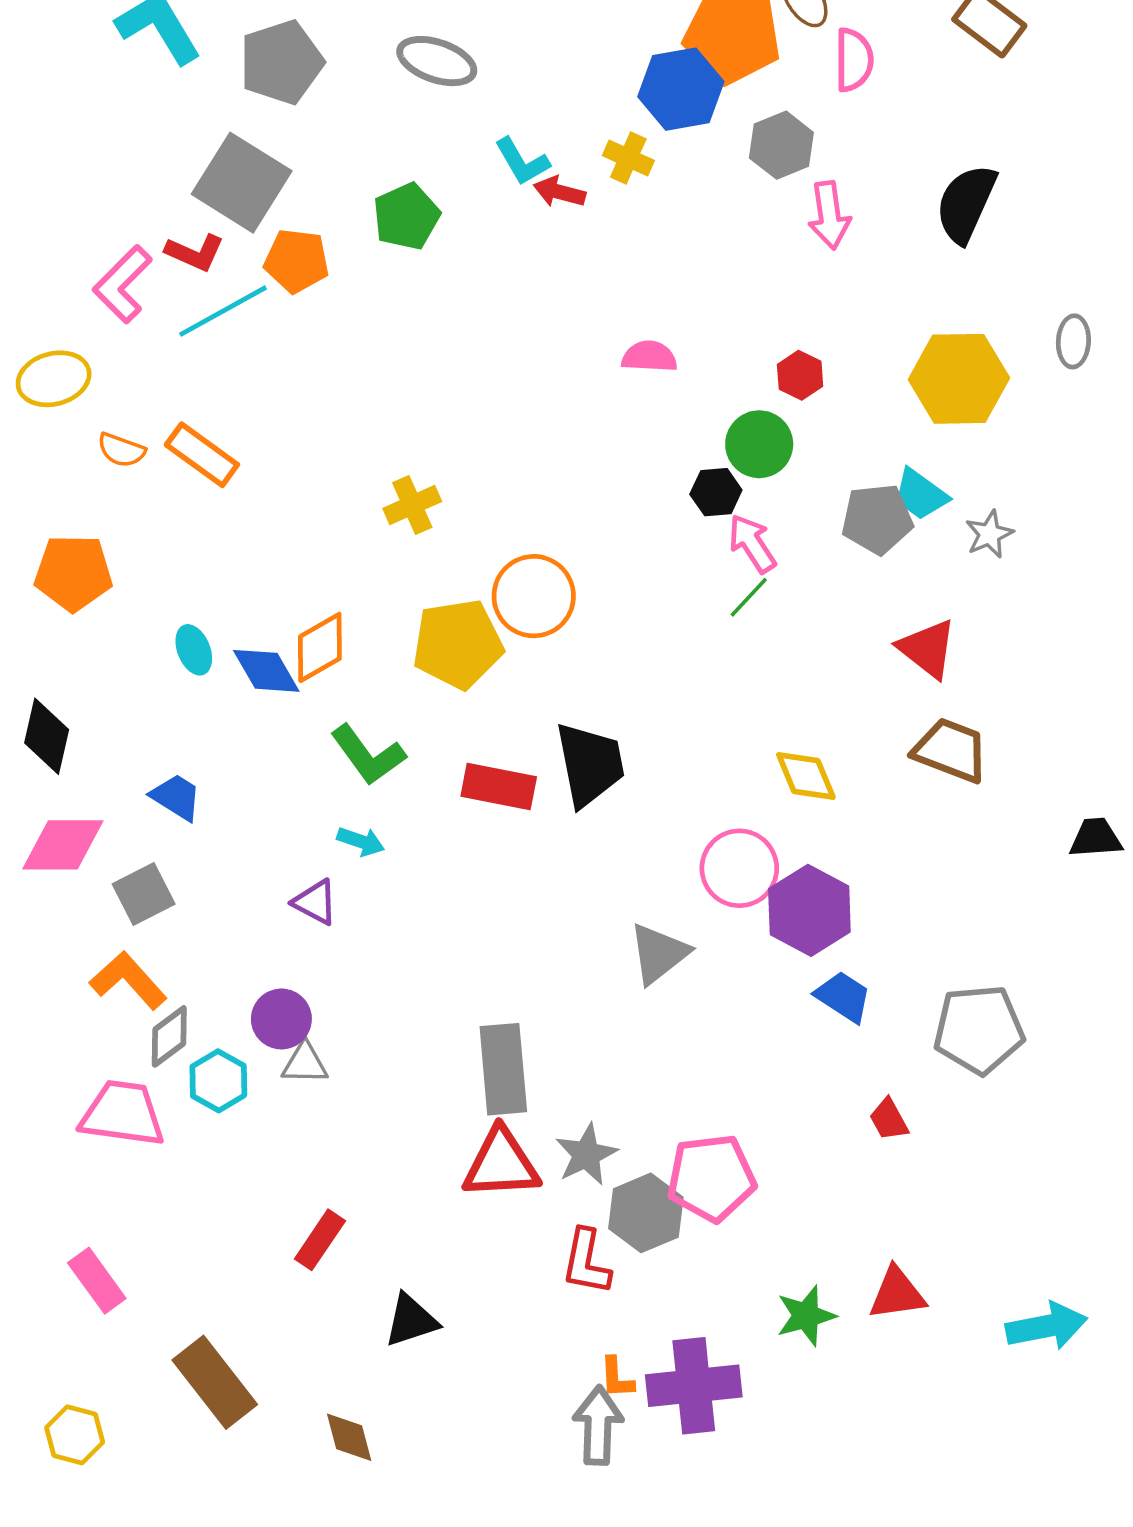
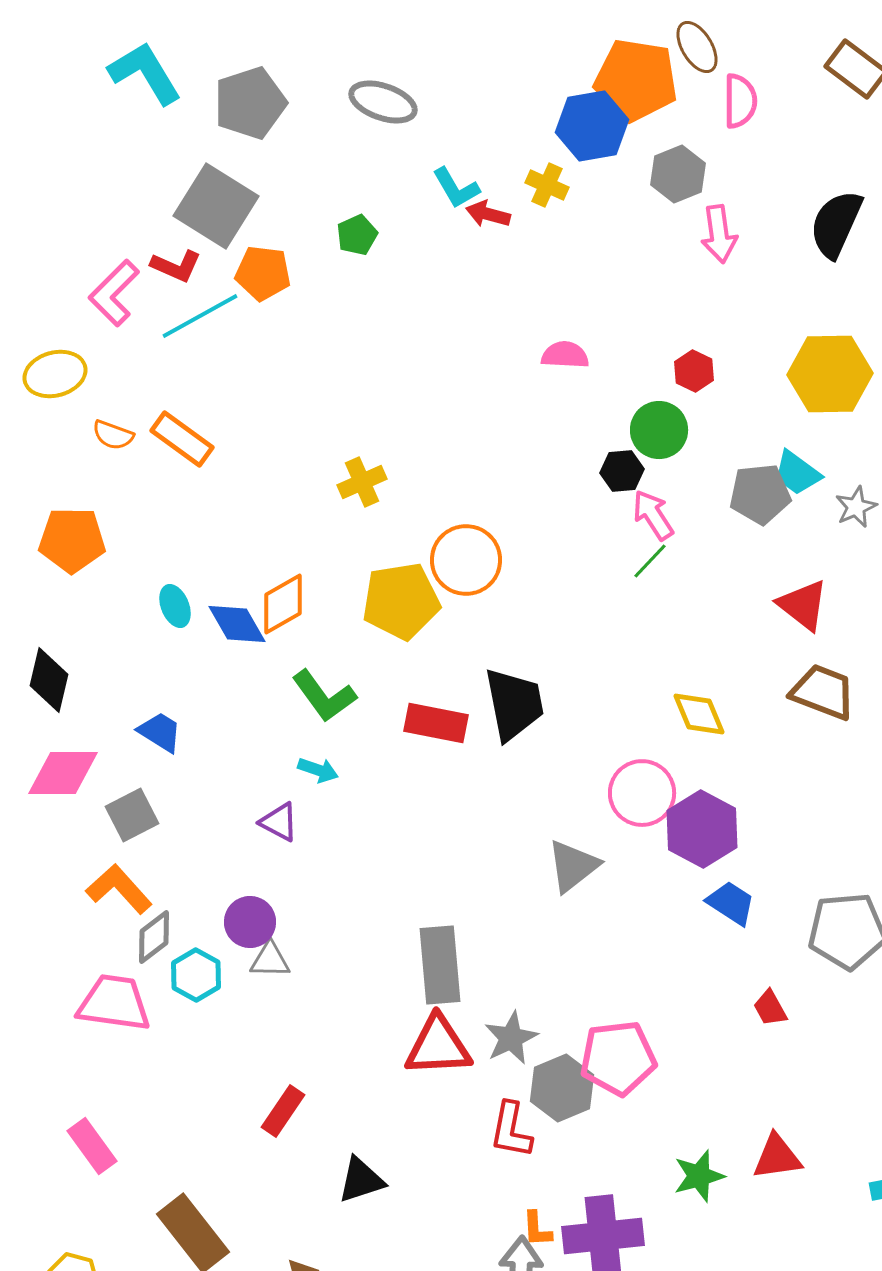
green pentagon: (406, 216) -> (357, 235), size x0.7

